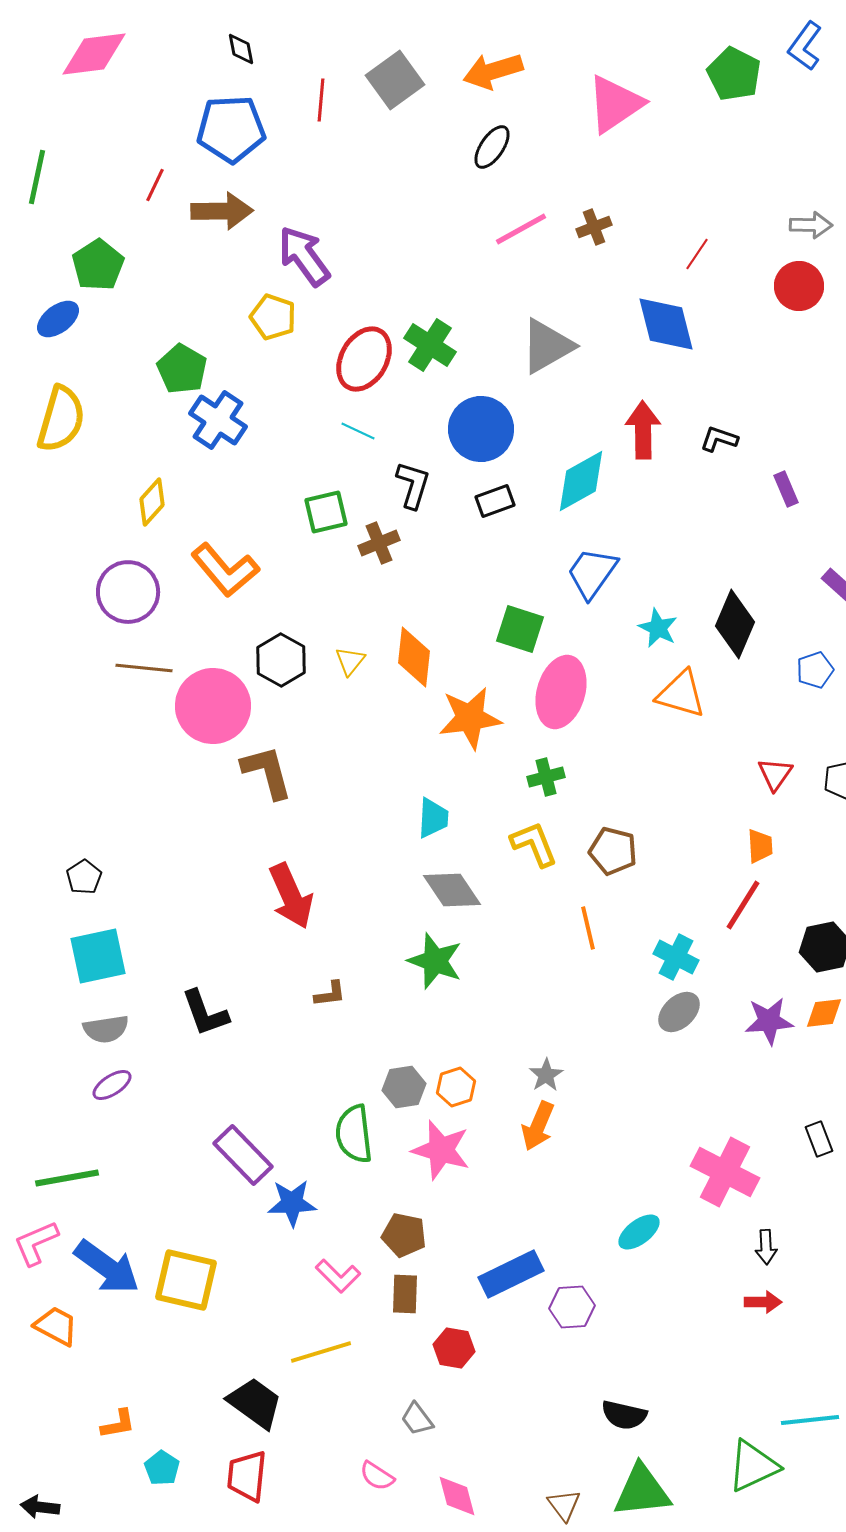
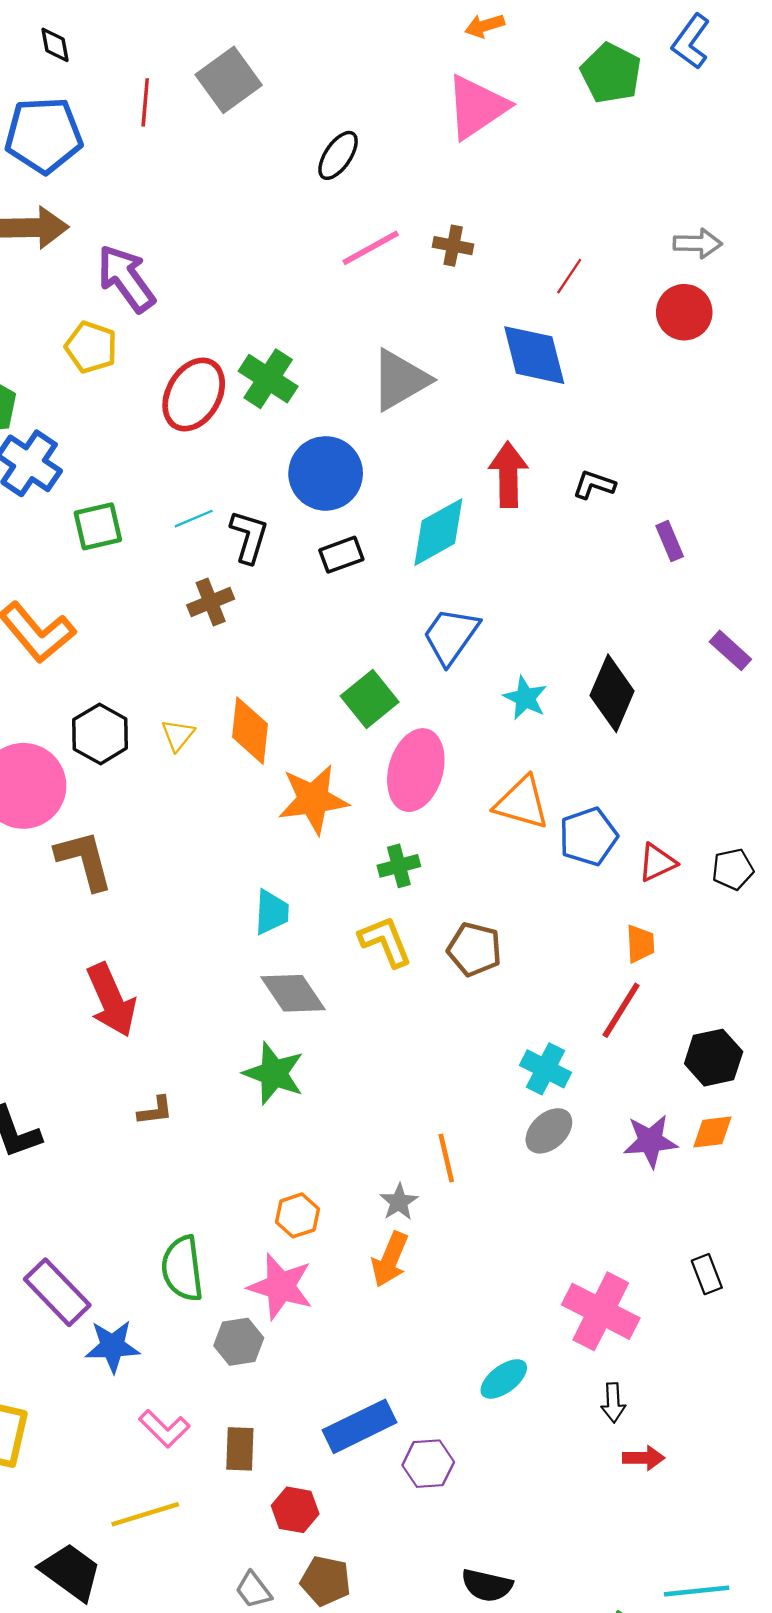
orange arrow: (493, 71) -> (485, 26), moved, size x0.6
brown cross: (594, 227) -> (453, 246), turned 32
cyan line: (358, 431) -> (194, 519), moved, turned -48
green square: (326, 512) -> (98, 526), moved
green square: (520, 629) -> (370, 699), turned 33
blue pentagon: (815, 670) -> (588, 837), moved, size x1.4
orange triangle: (681, 694) -> (522, 803), moved
red triangle: (775, 774) -> (657, 863), turned 30
orange line: (588, 928) -> (446, 1158), moved
gray hexagon: (404, 1087) -> (239, 1342), moved
brown pentagon: (404, 1235) -> (326, 1581), moved
black arrow: (766, 1247) -> (613, 1403), moved

